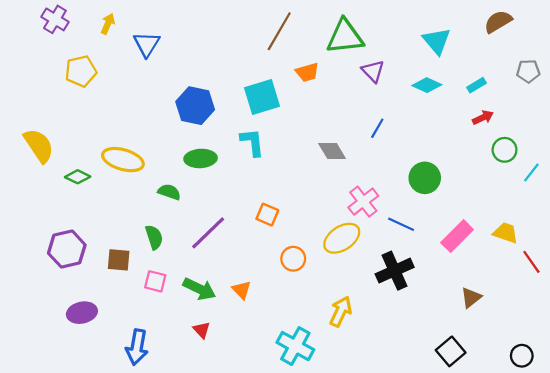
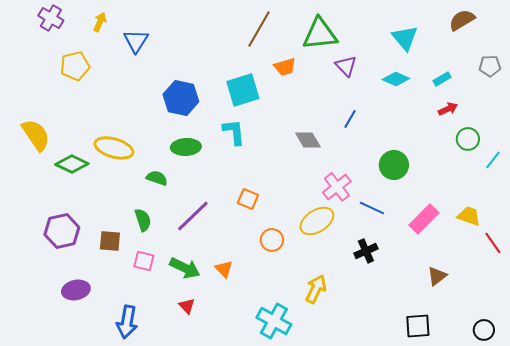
green diamond: (78, 177) -> (72, 164), size x1.4
black cross: (395, 271) -> (366, 251), size x0.7
black square: (451, 351) -> (418, 326), turned 36

